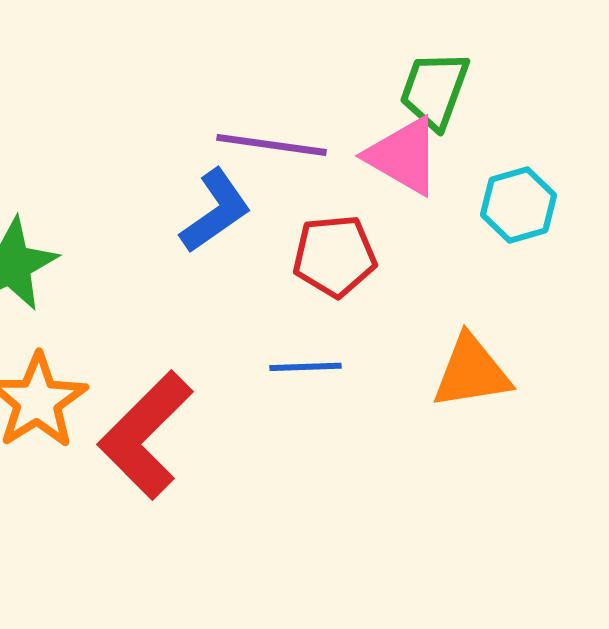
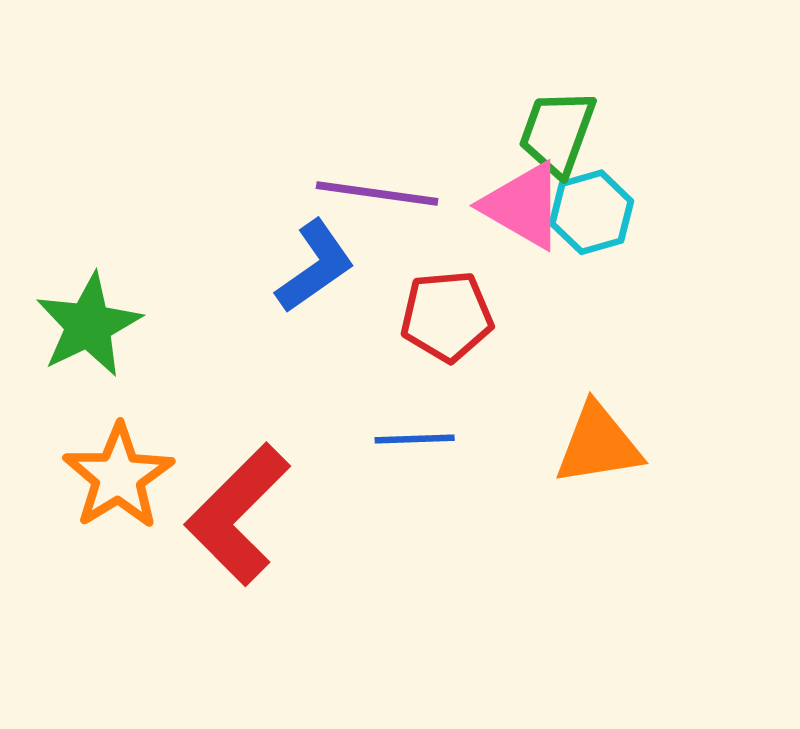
cyan hexagon: (518, 205) -> (592, 212), moved

